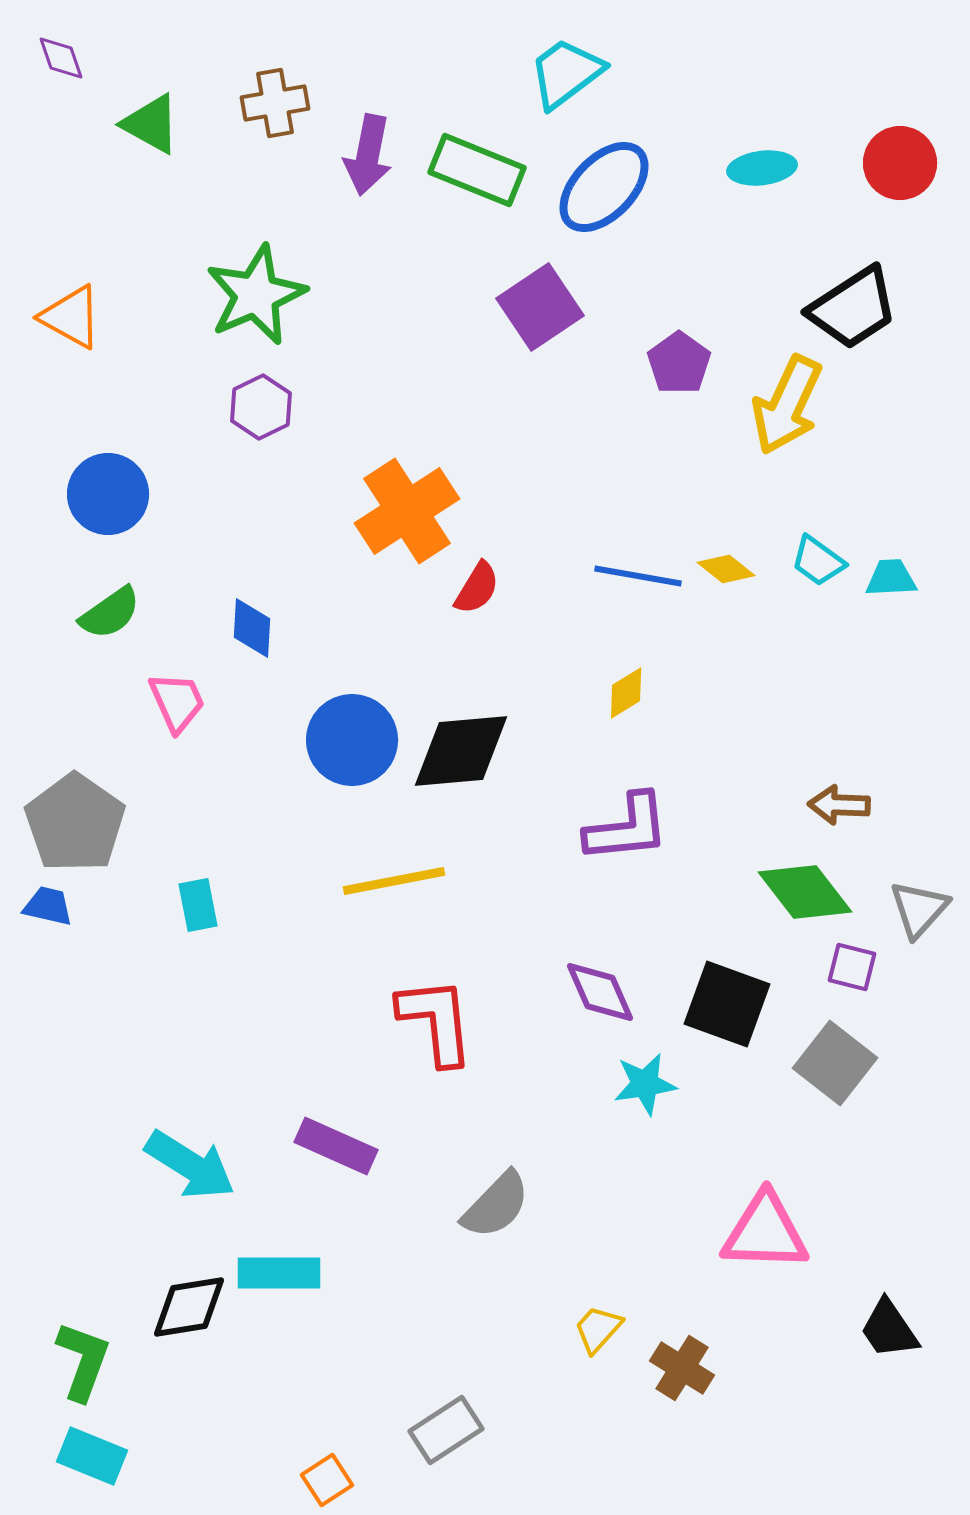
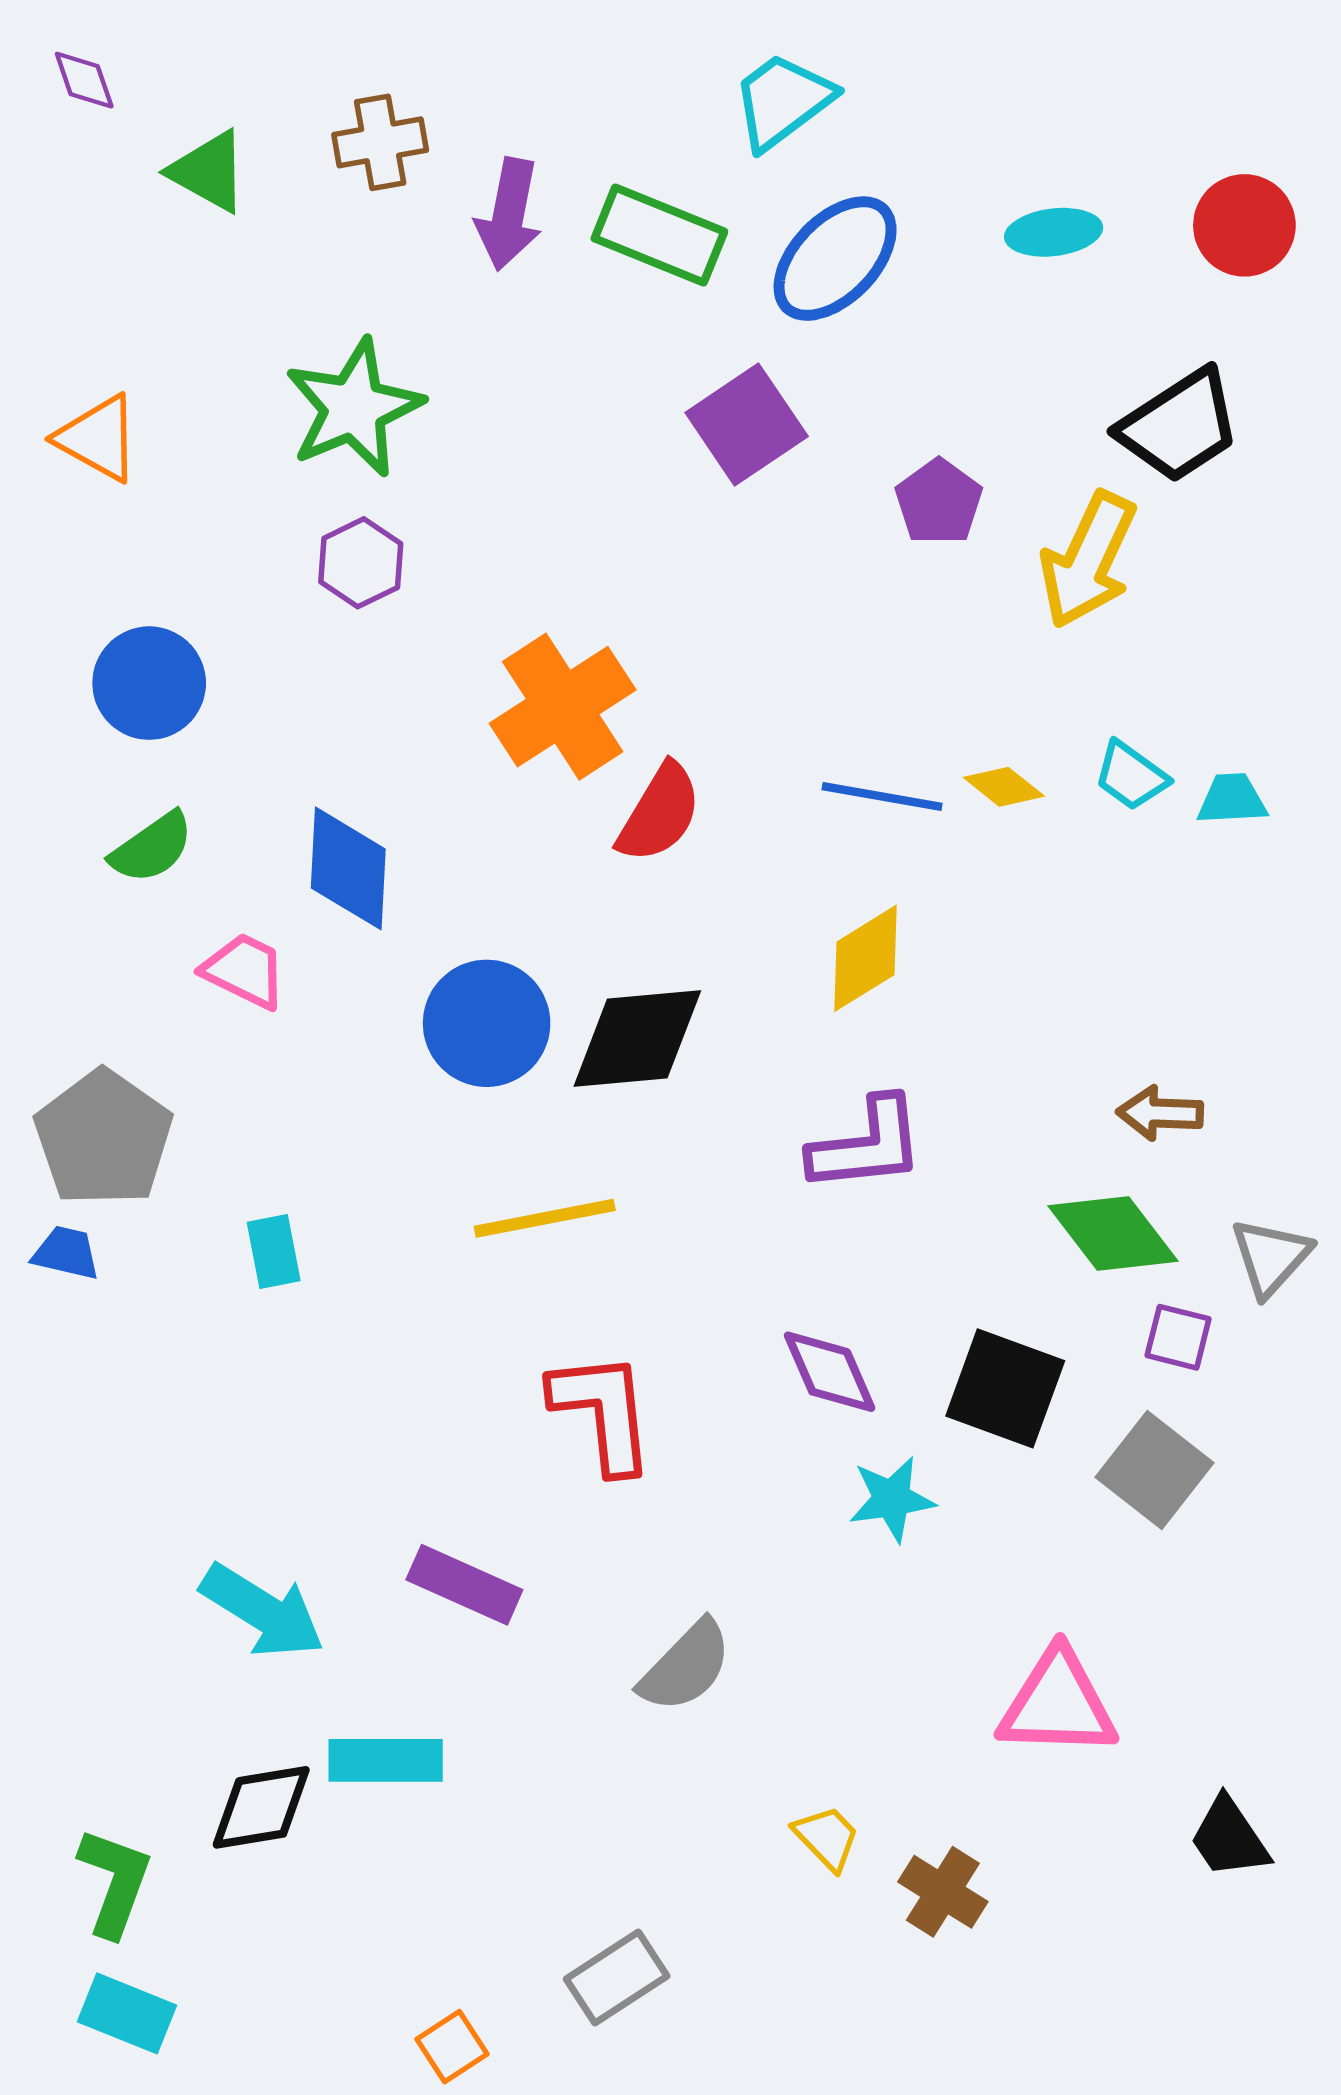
red semicircle: (477, 588) -> (659, 813), size x1.4
blue diamond: (252, 628) -> (348, 868), size x1.5
yellow diamond: (626, 693) -> (865, 958), size x1.5
pink trapezoid: (177, 702) -> (245, 971), turned -40
yellow trapezoid: (598, 1329) -> (827, 1838), turned 94

